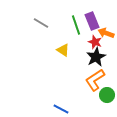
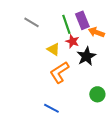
red star: (95, 42) -> (72, 41), moved
orange L-shape: (95, 80) -> (59, 72), moved

